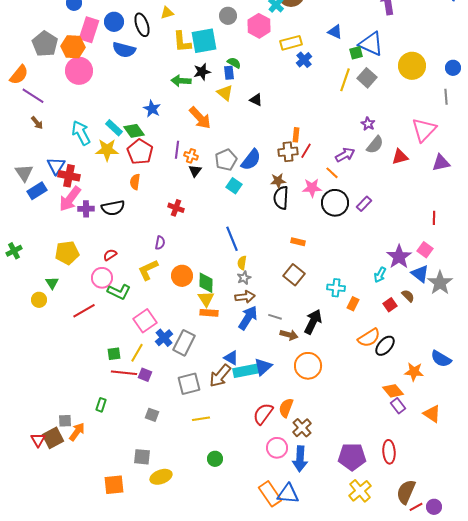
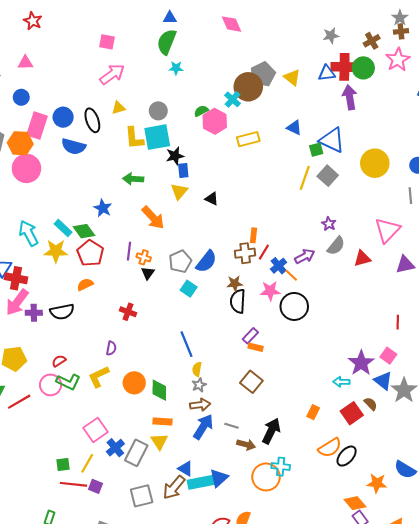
gray circle: (228, 16) -> (158, 111), moved
blue cross: (304, 60) -> (279, 266), moved
green semicircle: (234, 63) -> (201, 111), moved, turned -56
black star: (202, 72) -> (175, 156), moved
yellow triangle: (225, 93) -> (179, 191), turned 30
orange semicircle: (135, 182) -> (85, 285), turned 56
purple rectangle: (364, 204) -> (250, 336), moved
cyan arrow: (380, 275) -> (341, 382), turned 63
cyan cross: (336, 288) -> (281, 467), moved
green L-shape: (119, 292) -> (68, 382), moved
yellow triangle: (206, 299) -> (159, 441), moved
red square: (390, 305) -> (352, 413), size x1.5
red line: (84, 311) -> (19, 402), moved

